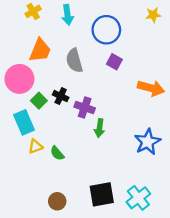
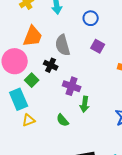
blue circle: (106, 30) -> (91, 18), size x0.6
black cross: (61, 96) -> (51, 65), moved
green semicircle: (57, 153) -> (63, 120), moved

